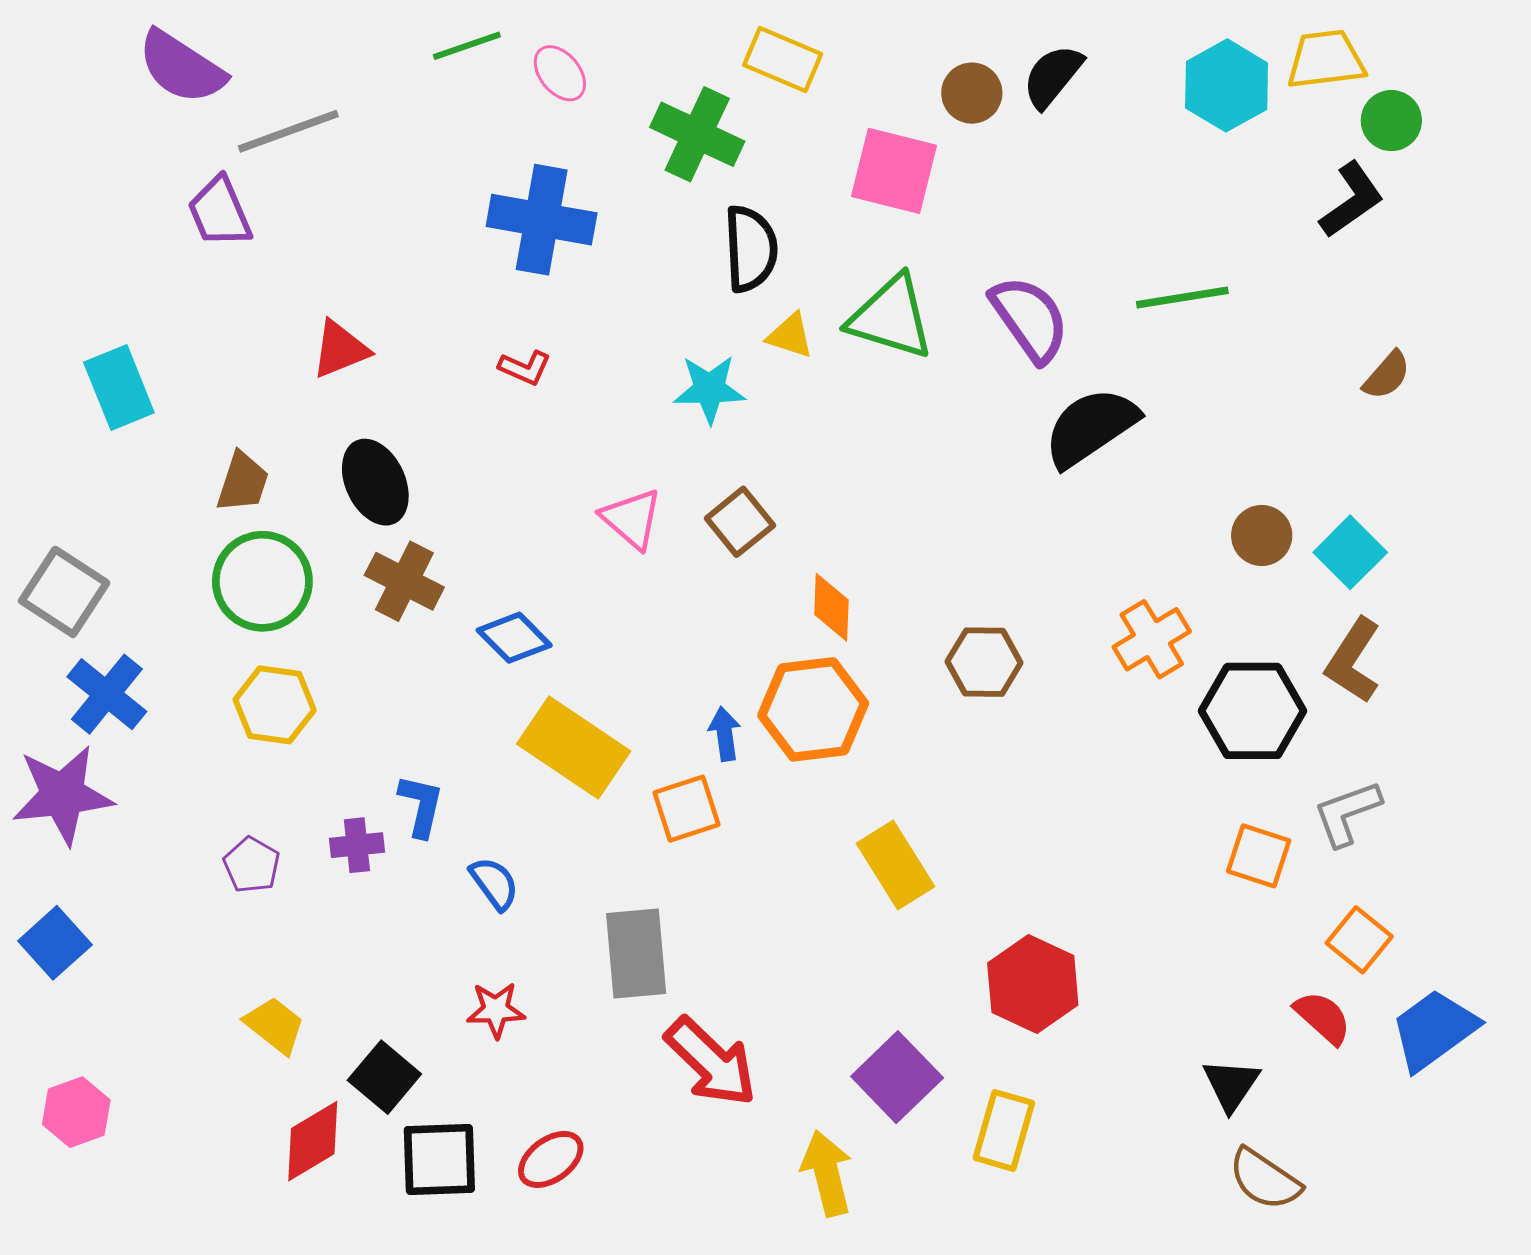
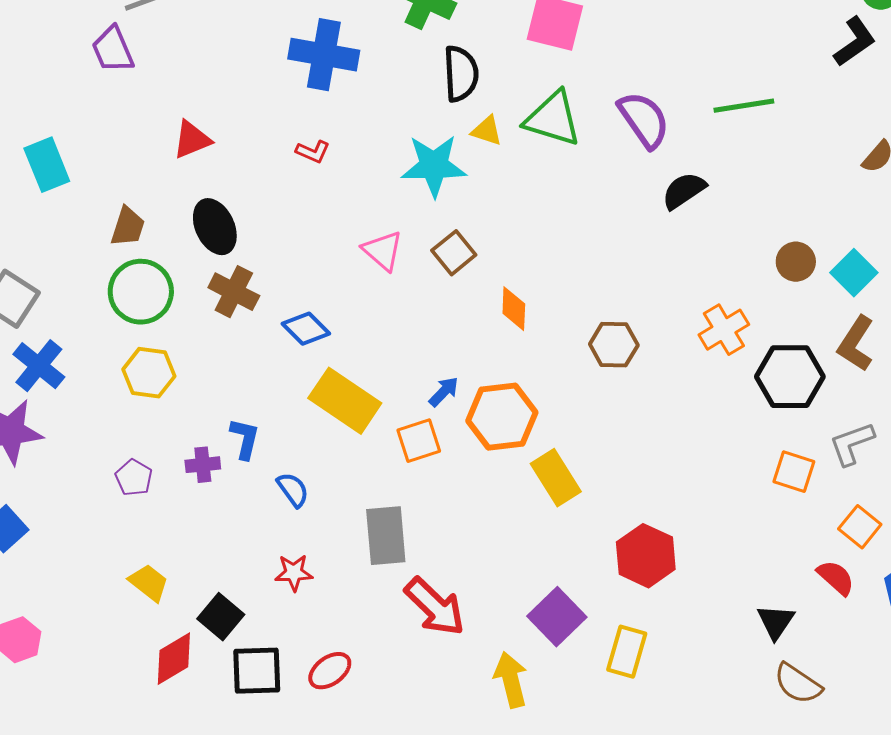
cyan star: (709, 389) -> (434, 166), size x1.4
black semicircle: (1091, 427) -> (684, 191), size x0.7
orange hexagon: (813, 709) -> (502, 417), moved
blue arrow: (725, 734) -> (444, 392), turned 52

